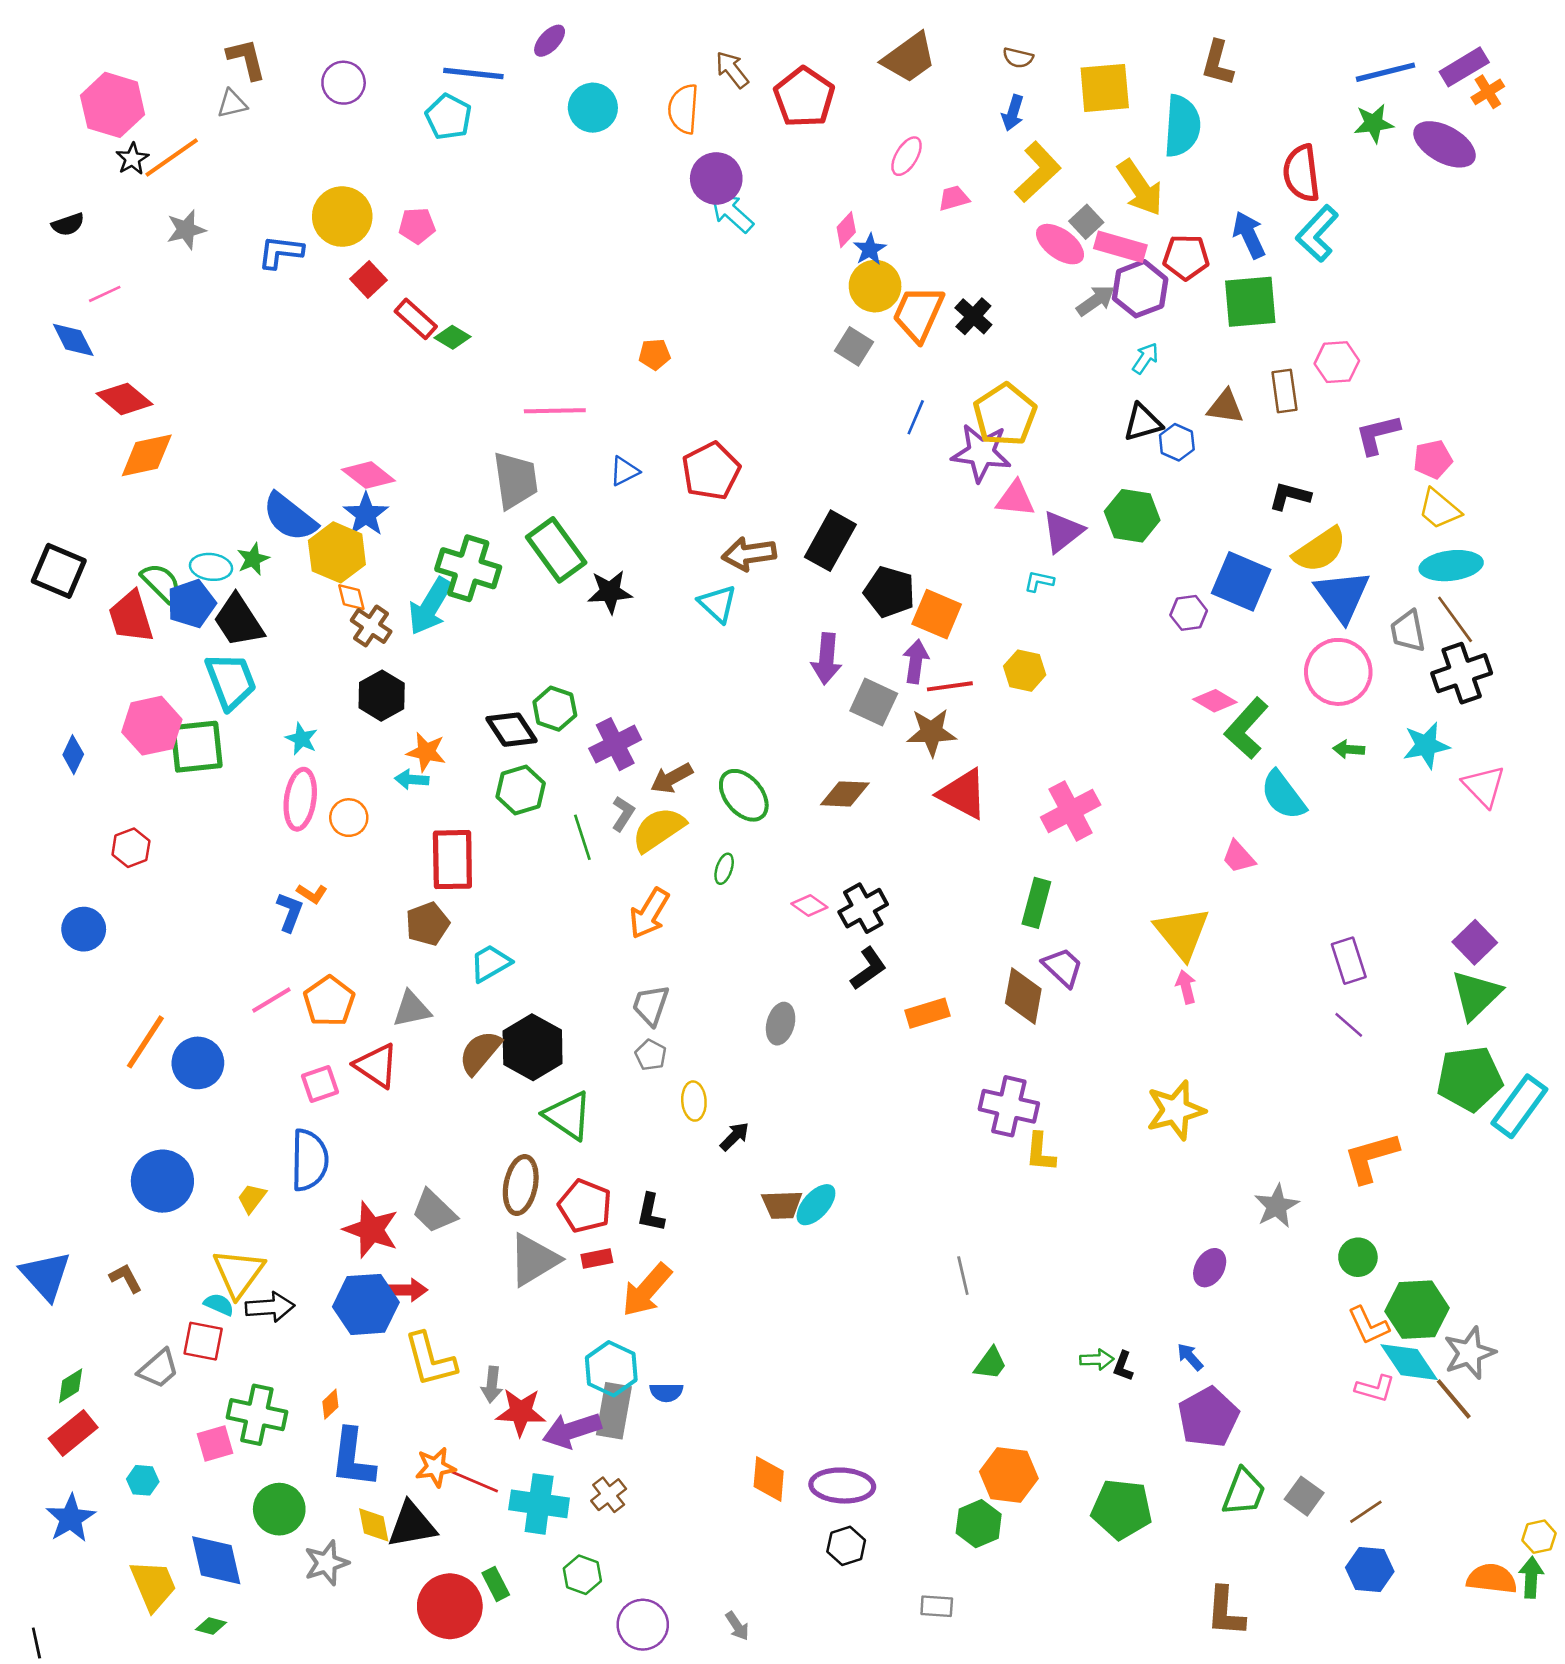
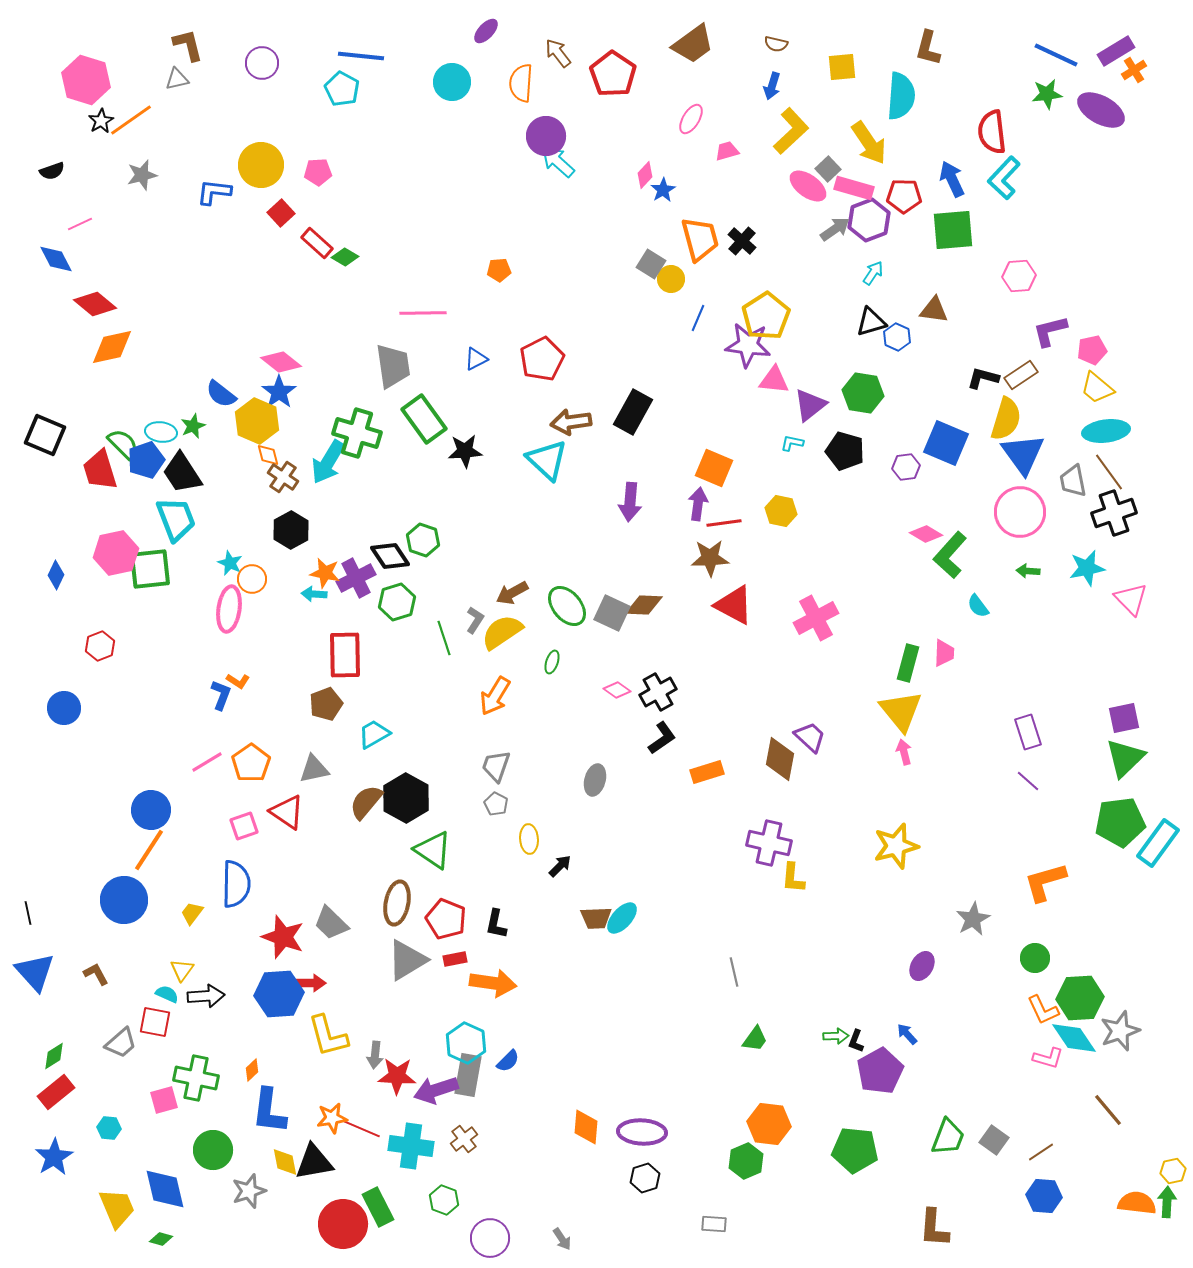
purple ellipse: (550, 41) -> (486, 31), moved
blue line: (1386, 72) -> (1056, 55), turned 39
yellow square: (1105, 88) -> (842, 67), size x0.7
yellow circle: (875, 286) -> (671, 279), moved, size x0.7
orange trapezoid: (918, 314) -> (700, 239), turned 141
brown rectangle: (1284, 391) -> (1021, 375), moved, turned 64
blue semicircle: (290, 517) -> (221, 394), size x0.7
yellow semicircle: (1320, 550) -> (1006, 419), turned -39
black pentagon: (889, 592) -> (845, 451), moved
cyan triangle: (718, 604) -> (547, 460), size x1.4
gray square: (874, 702) -> (612, 613), moved
purple cross: (615, 744) -> (356, 578), moved
cyan semicircle: (1283, 795) -> (978, 606), size x0.6
orange circle: (349, 818) -> (252, 579), moved
pink trapezoid: (1239, 857) -> (944, 653), turned -136
green rectangle: (1036, 903) -> (908, 663), moved
purple square: (1475, 942) -> (1124, 718), turned 32
orange line: (145, 1042) -> (149, 850), moved
yellow triangle: (239, 1273) -> (182, 970), size x0.6
orange arrow: (647, 1290) -> (493, 983), turned -123
blue semicircle: (666, 1392) -> (508, 1061), turned -45
brown line: (1454, 1399) -> (1108, 1110), moved
purple pentagon: (1208, 1417) -> (880, 1071), moved
green rectangle: (496, 1584) -> (378, 1207), size x1.5
black line: (36, 1643) -> (28, 913), moved

